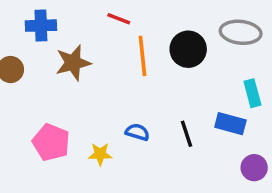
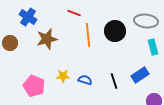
blue cross: (41, 26) -> (28, 17), turned 36
cyan rectangle: (252, 93) -> (153, 47), moved
blue rectangle: (230, 124) -> (140, 75), turned -48
yellow star: (100, 154) -> (63, 76), moved

